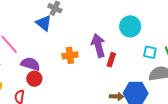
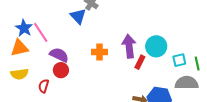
cyan circle: (130, 26) -> (156, 46), moved
cyan square: (150, 52) -> (179, 60), turned -32

